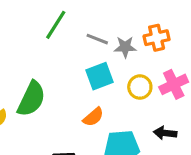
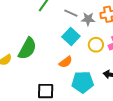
cyan square: (100, 76) -> (71, 37), turned -30

